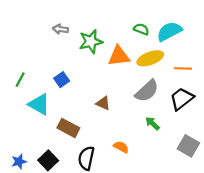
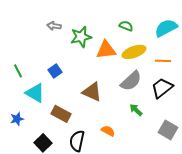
cyan semicircle: (169, 31) -> (166, 28), moved
green line: (20, 80) -> (18, 71), turned -56
brown triangle: (103, 103) -> (92, 92), size x1.5
blue star: (19, 162) -> (17, 119), moved

